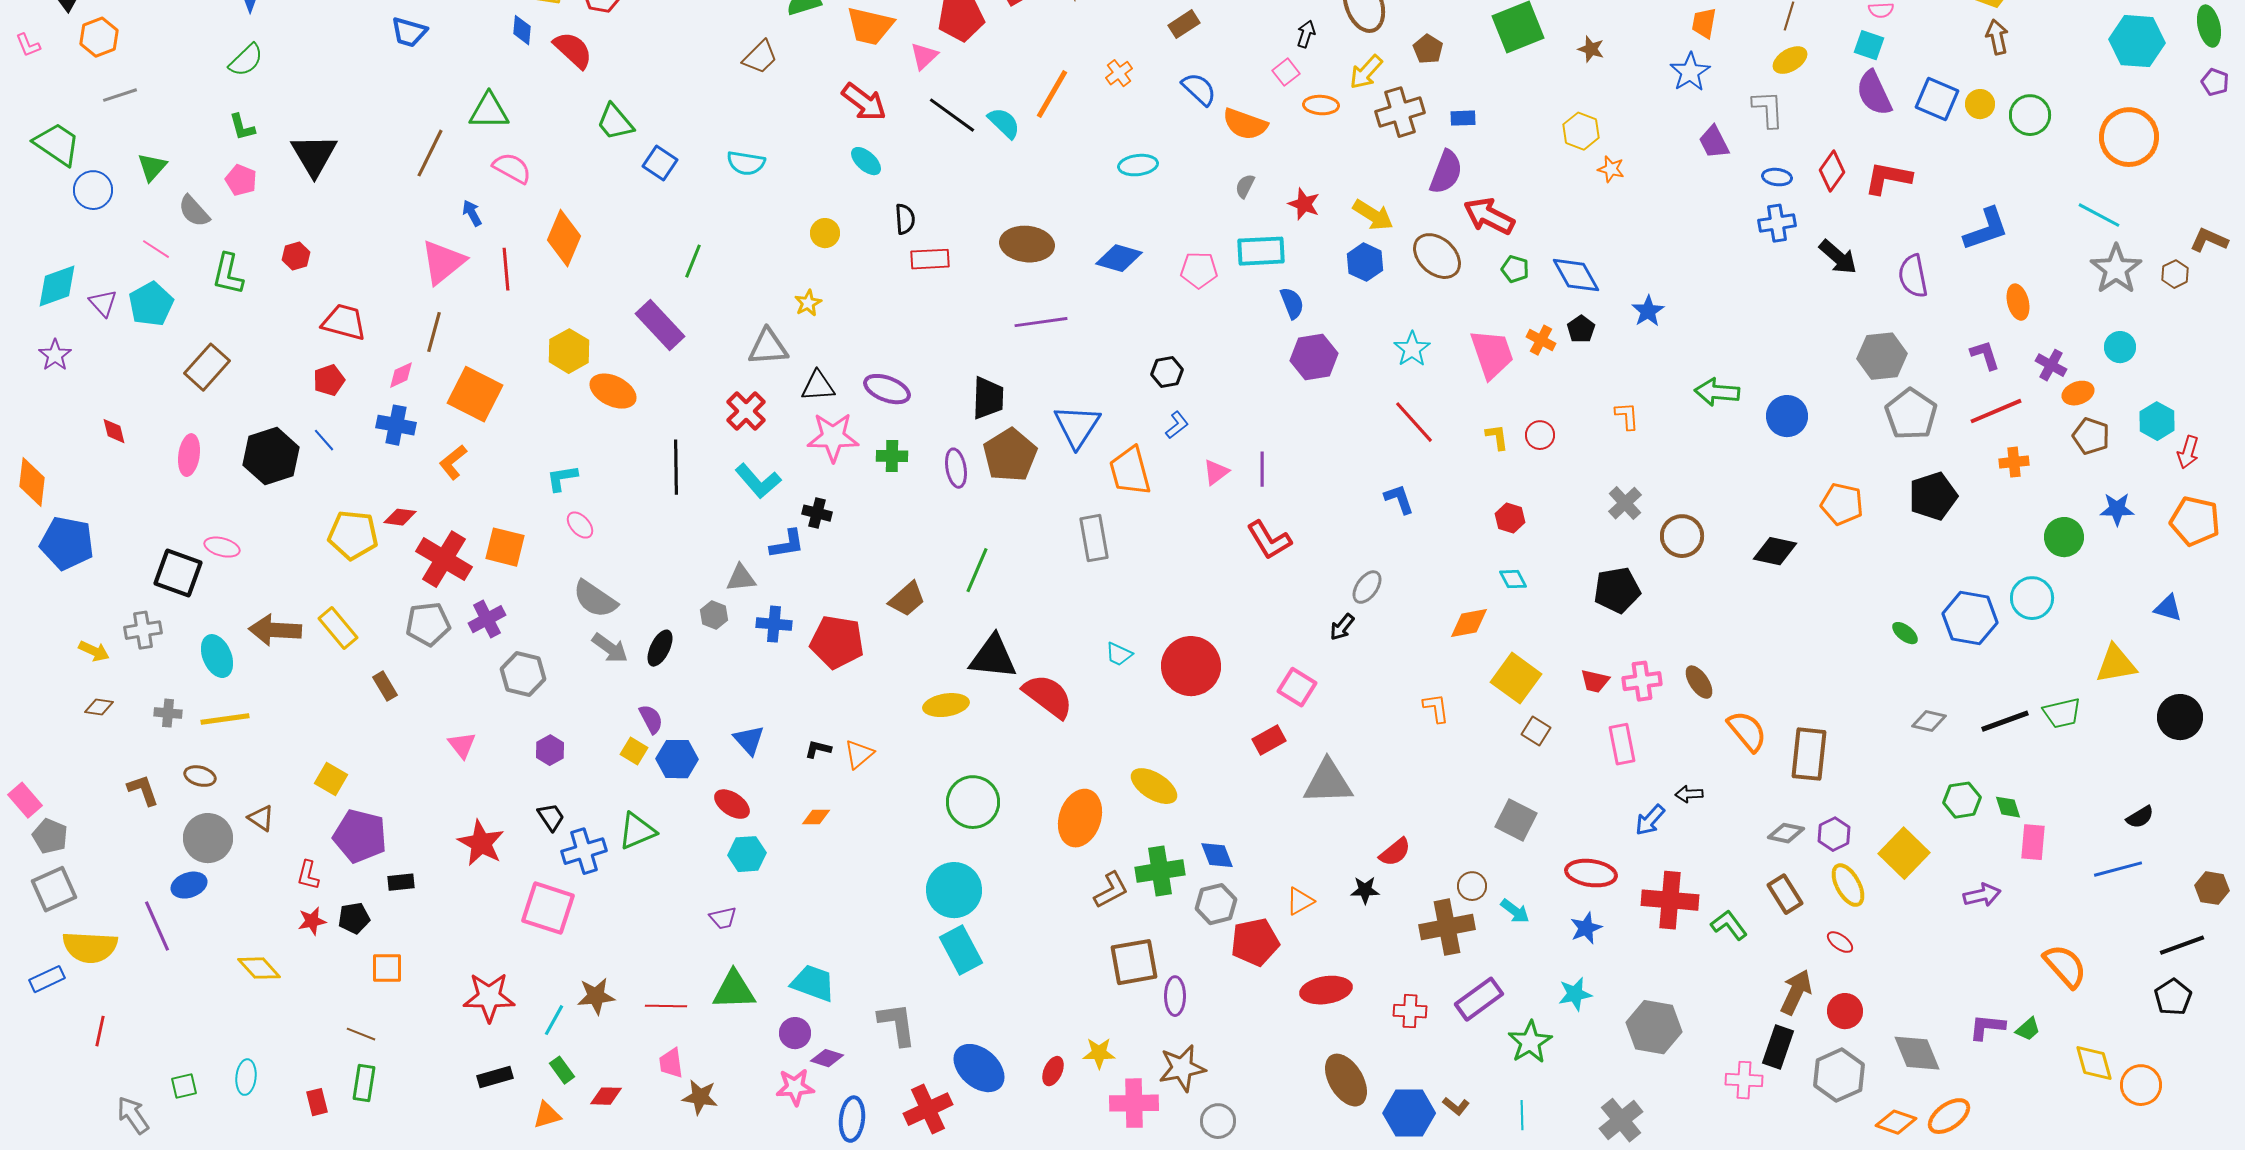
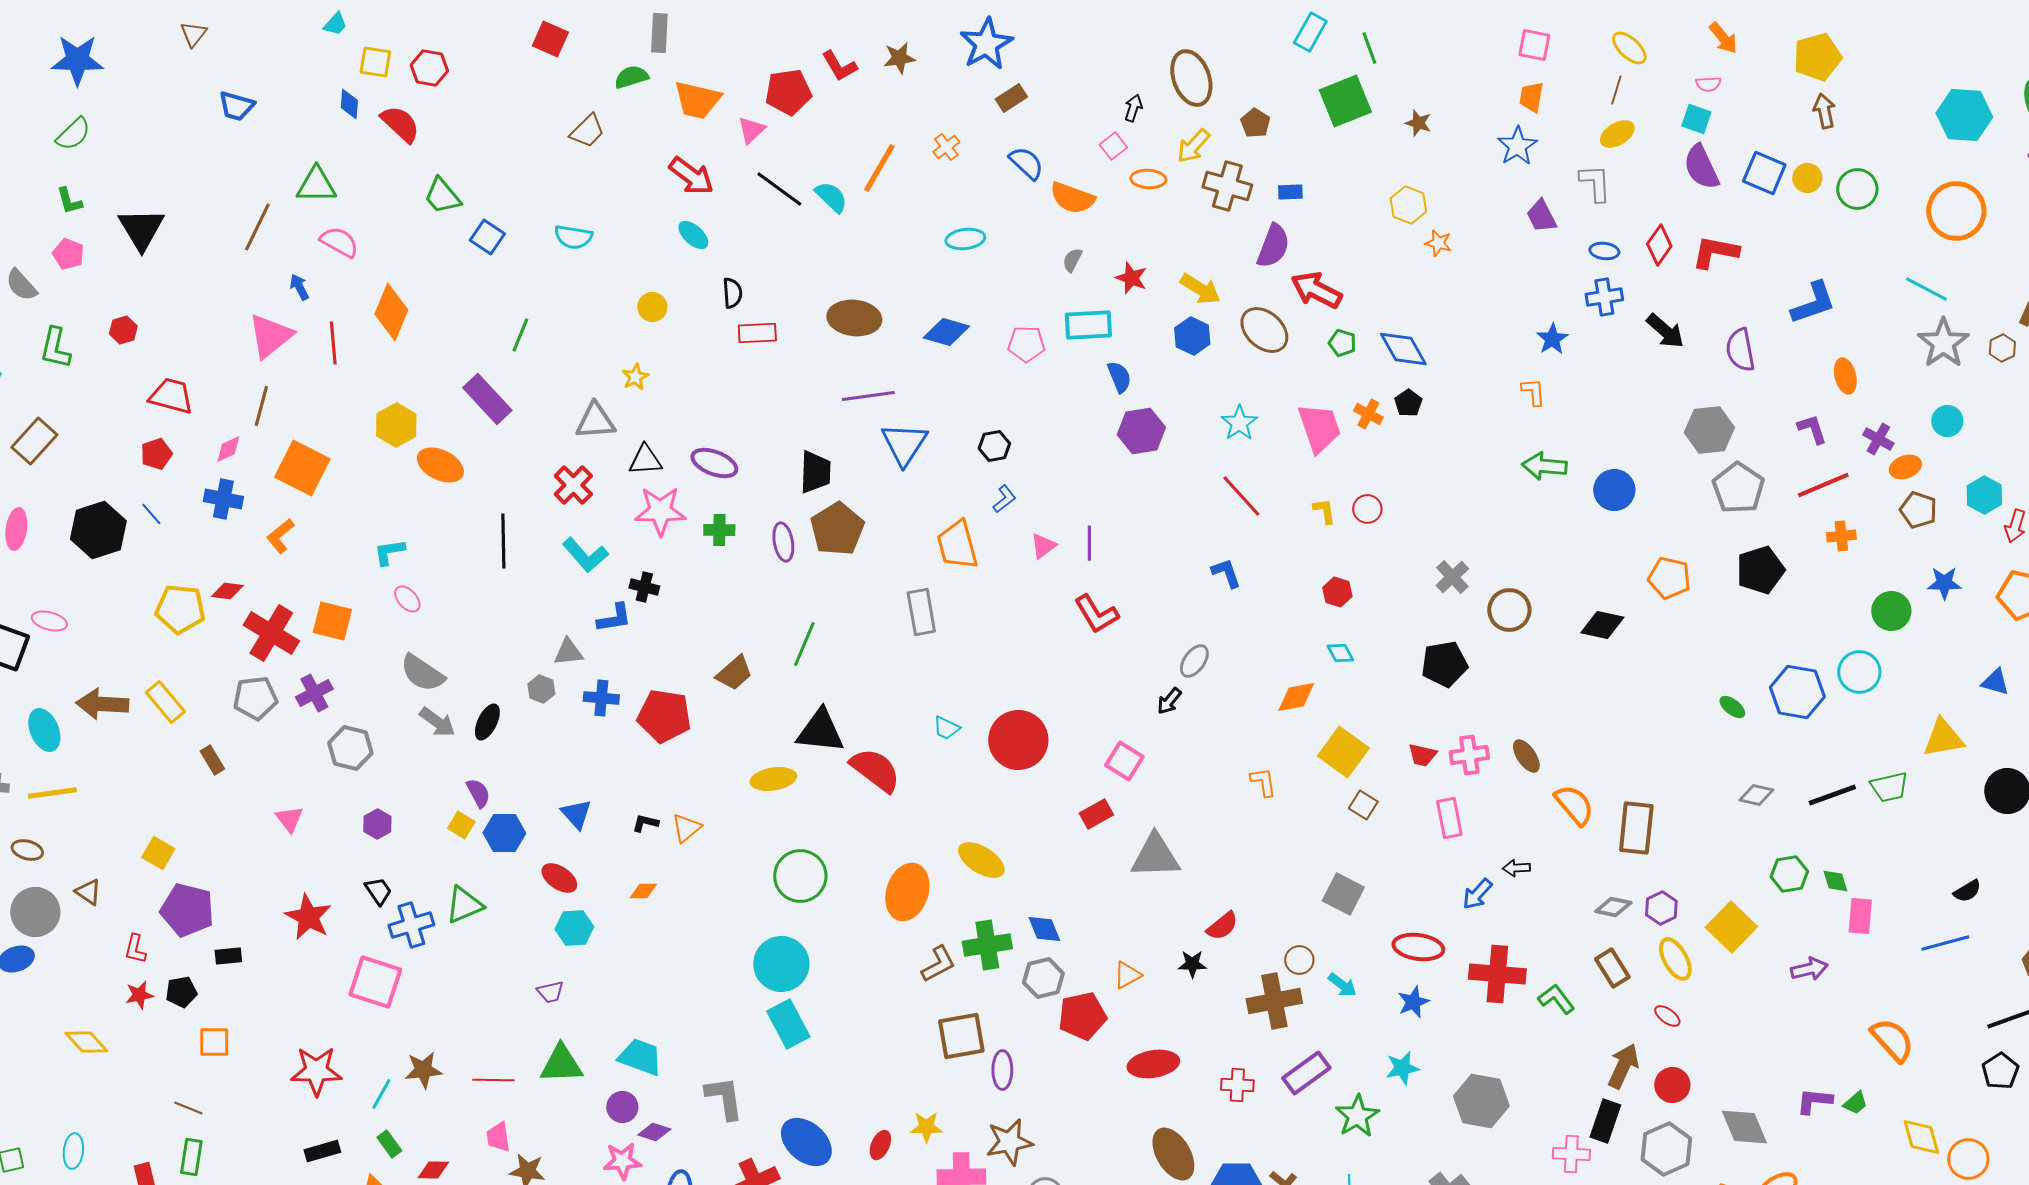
brown cross: (1400, 112) -> (1227, 186), turned 33
blue star: (1648, 311) -> (1552, 339), moved
orange L-shape: (1627, 416) -> (1533, 392), moved
blue triangle: (1077, 426) -> (904, 444), moved

